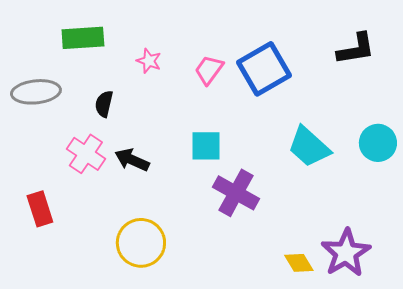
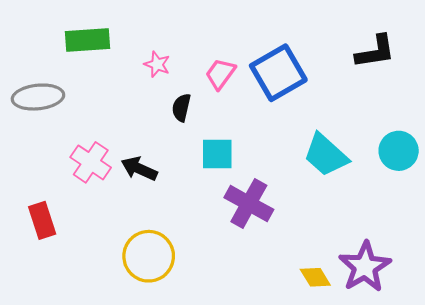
black semicircle: (104, 104) -> (181, 108), moved

